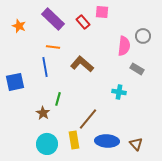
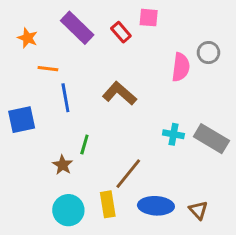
orange line: (53, 47) -> (48, 69), moved
gray rectangle: (137, 69) -> (211, 139), moved, size x1.6

